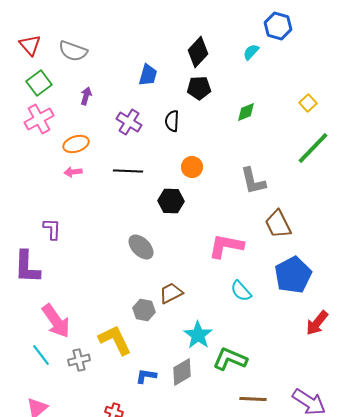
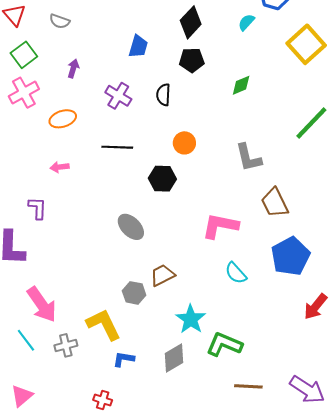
gray semicircle: (73, 51) -> (60, 21), size x0.7
yellow square: (308, 103) -> (306, 44), moved, size x2.0
pink arrow: (73, 172) -> (60, 167), moved
blue L-shape: (146, 376) -> (124, 359), moved

